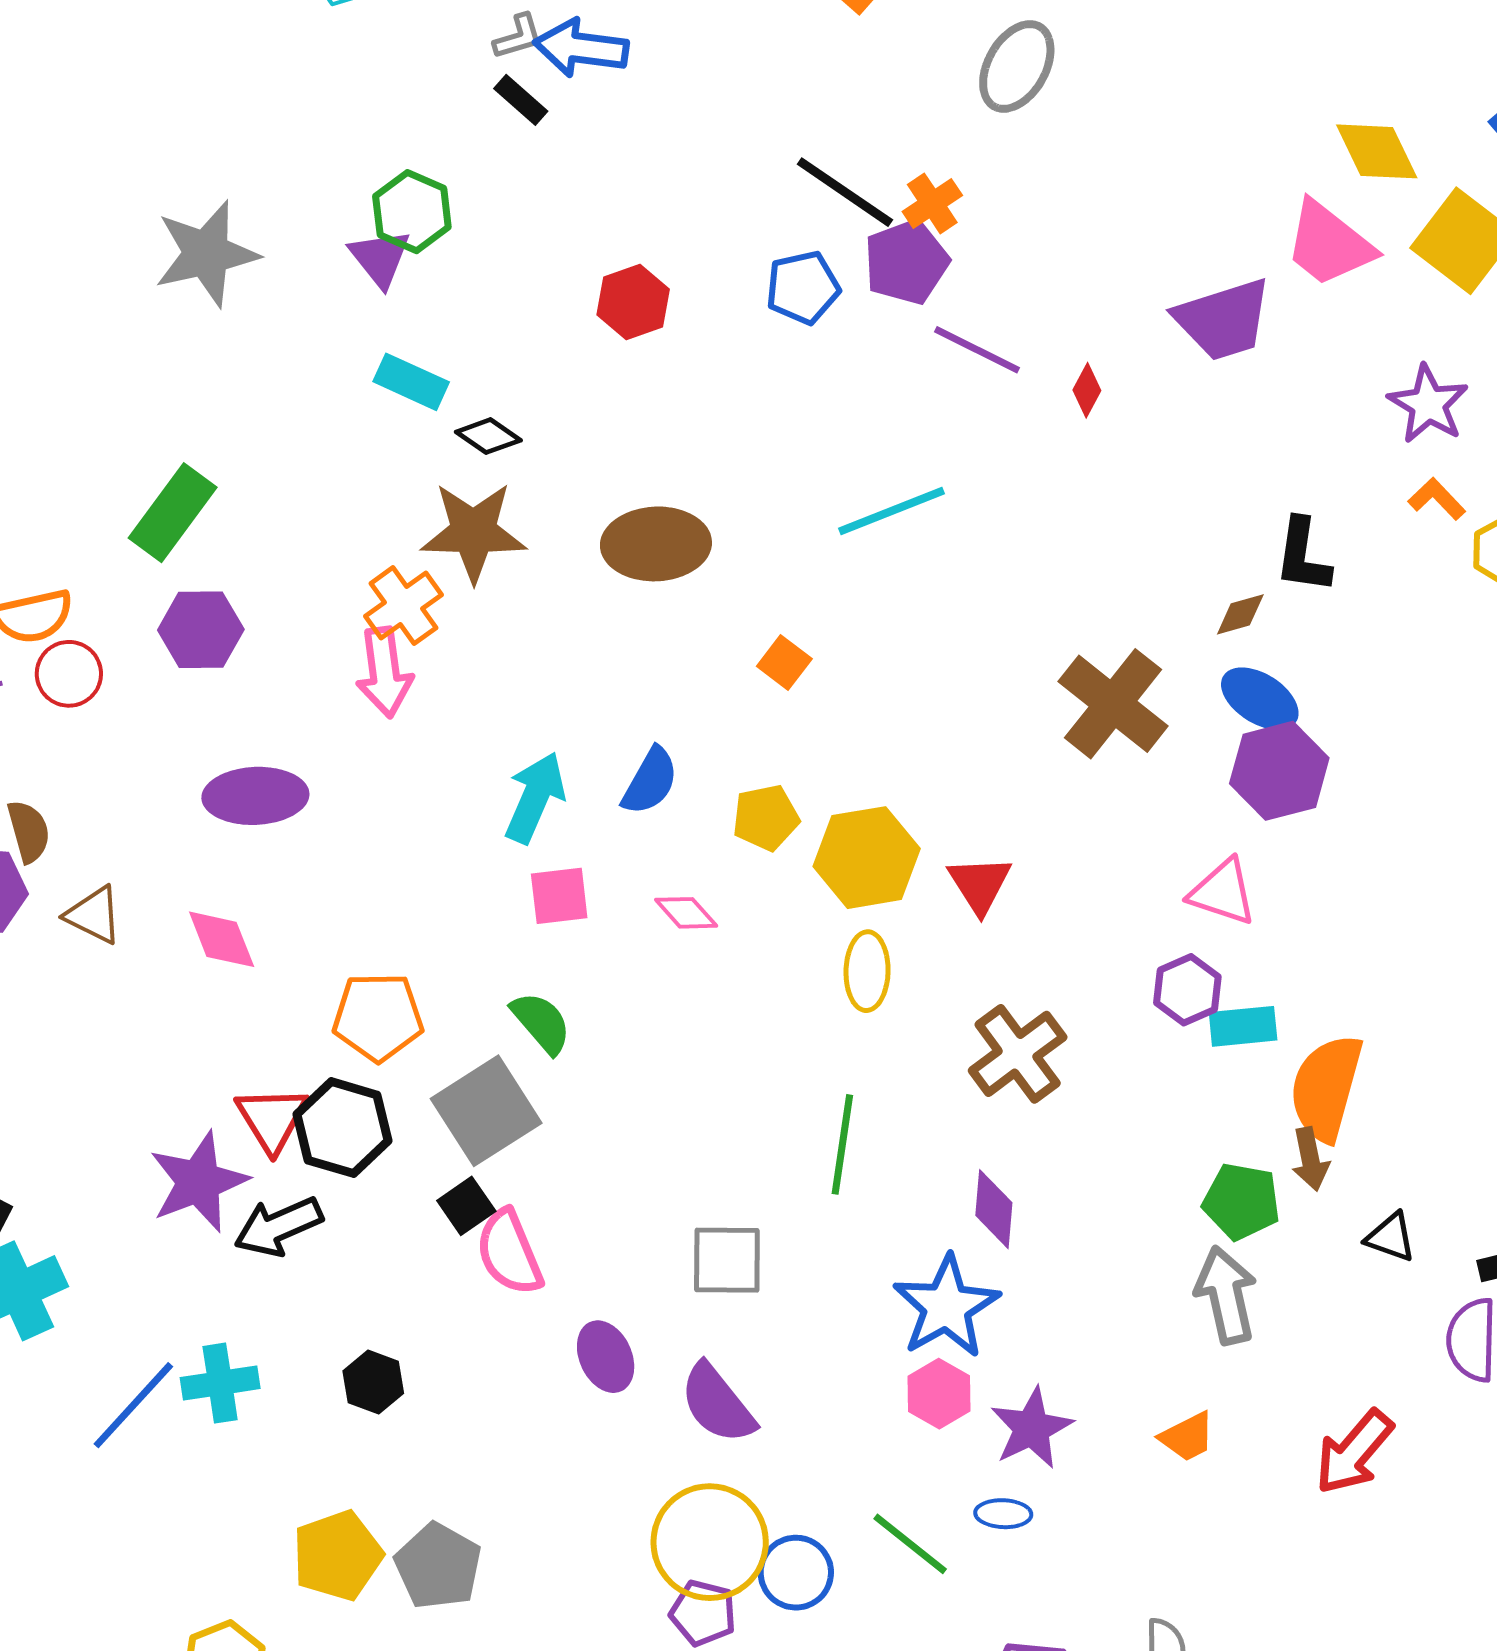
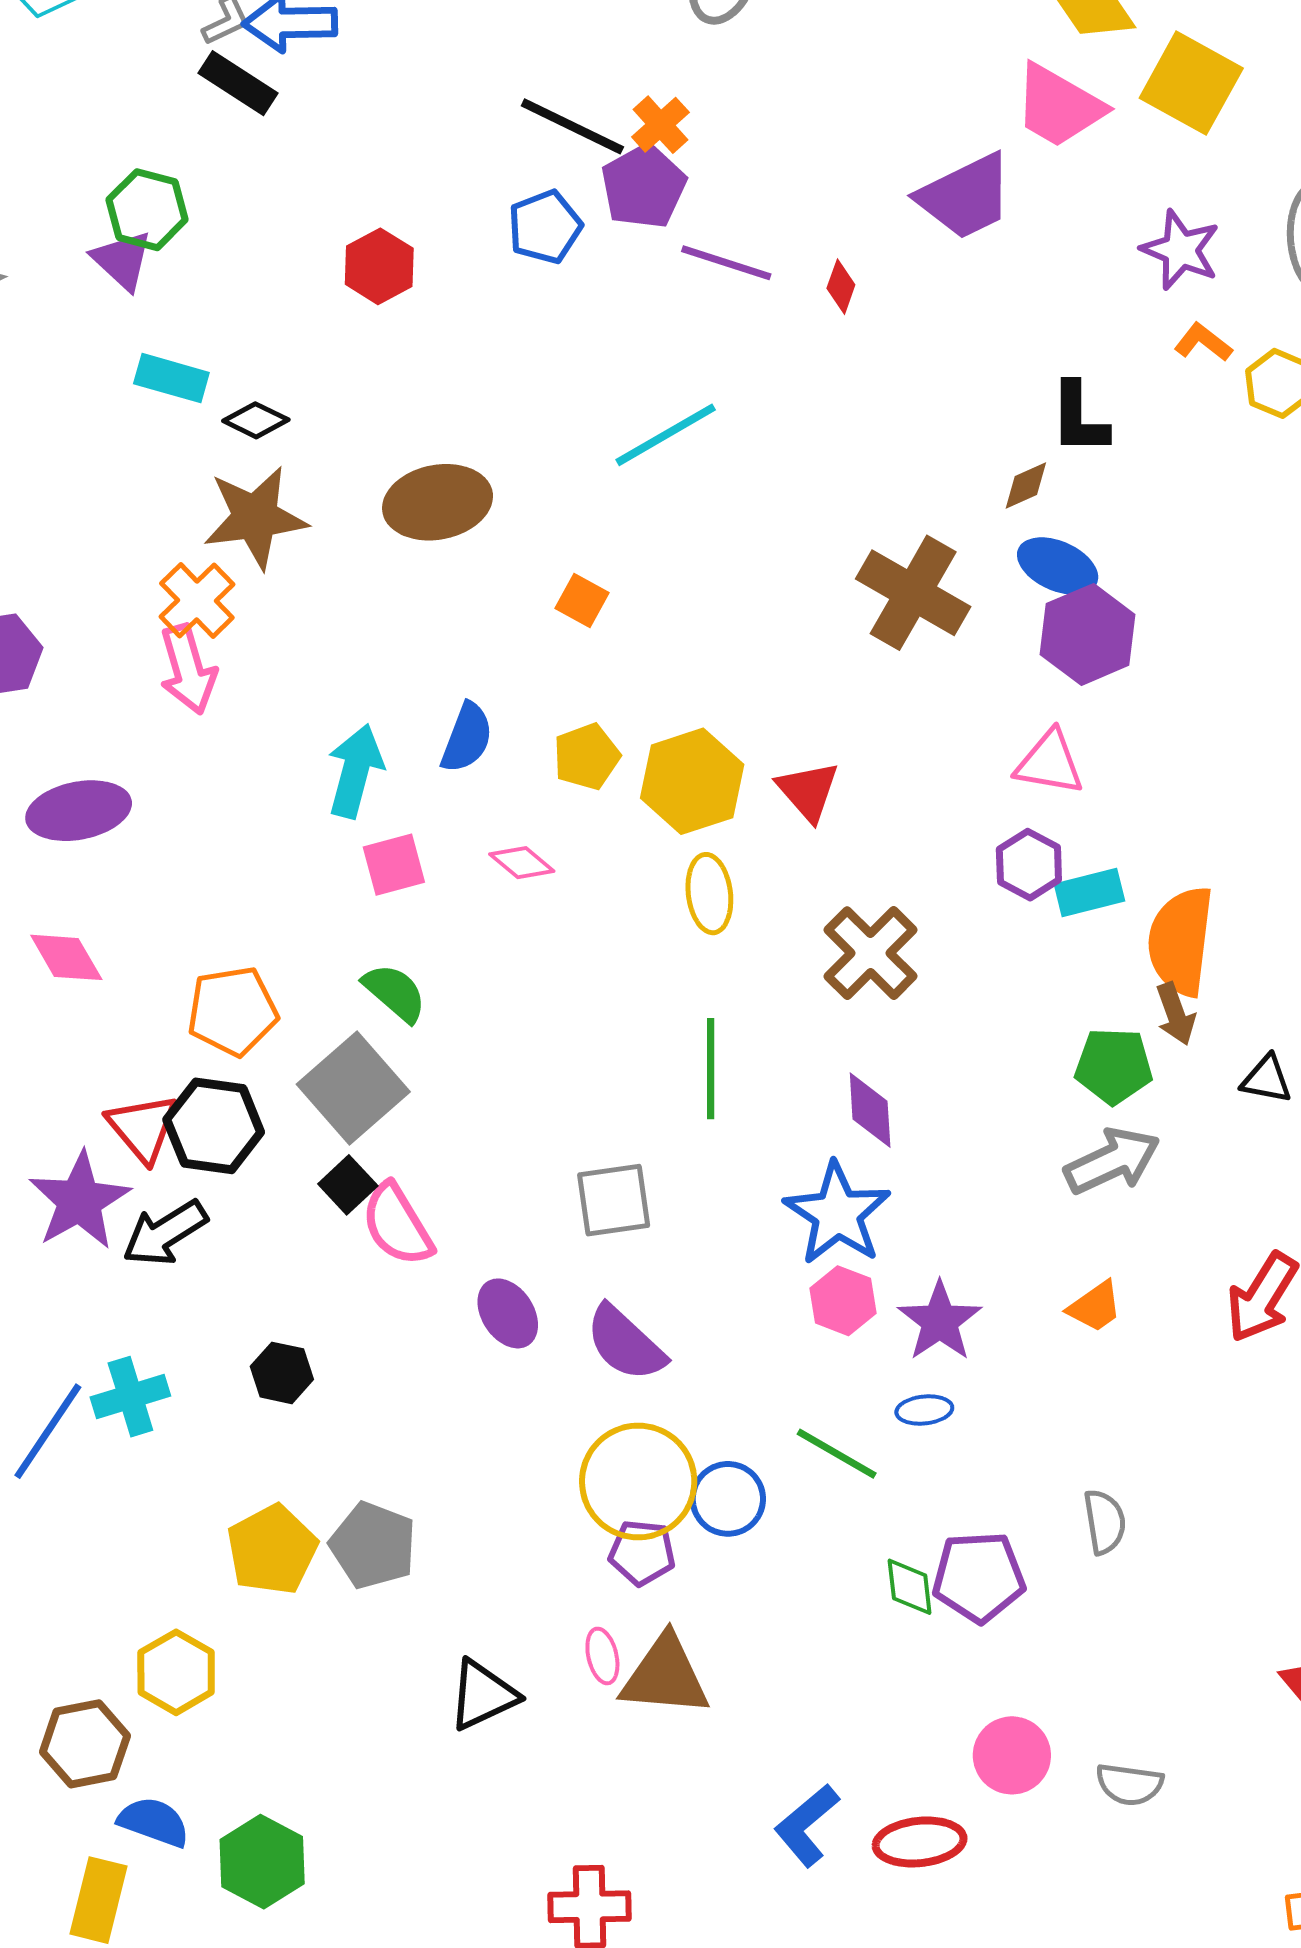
black rectangle: (521, 100) -> (238, 83), size x1.4
gray arrow: (1226, 1295) -> (1112, 1161), turned 86

